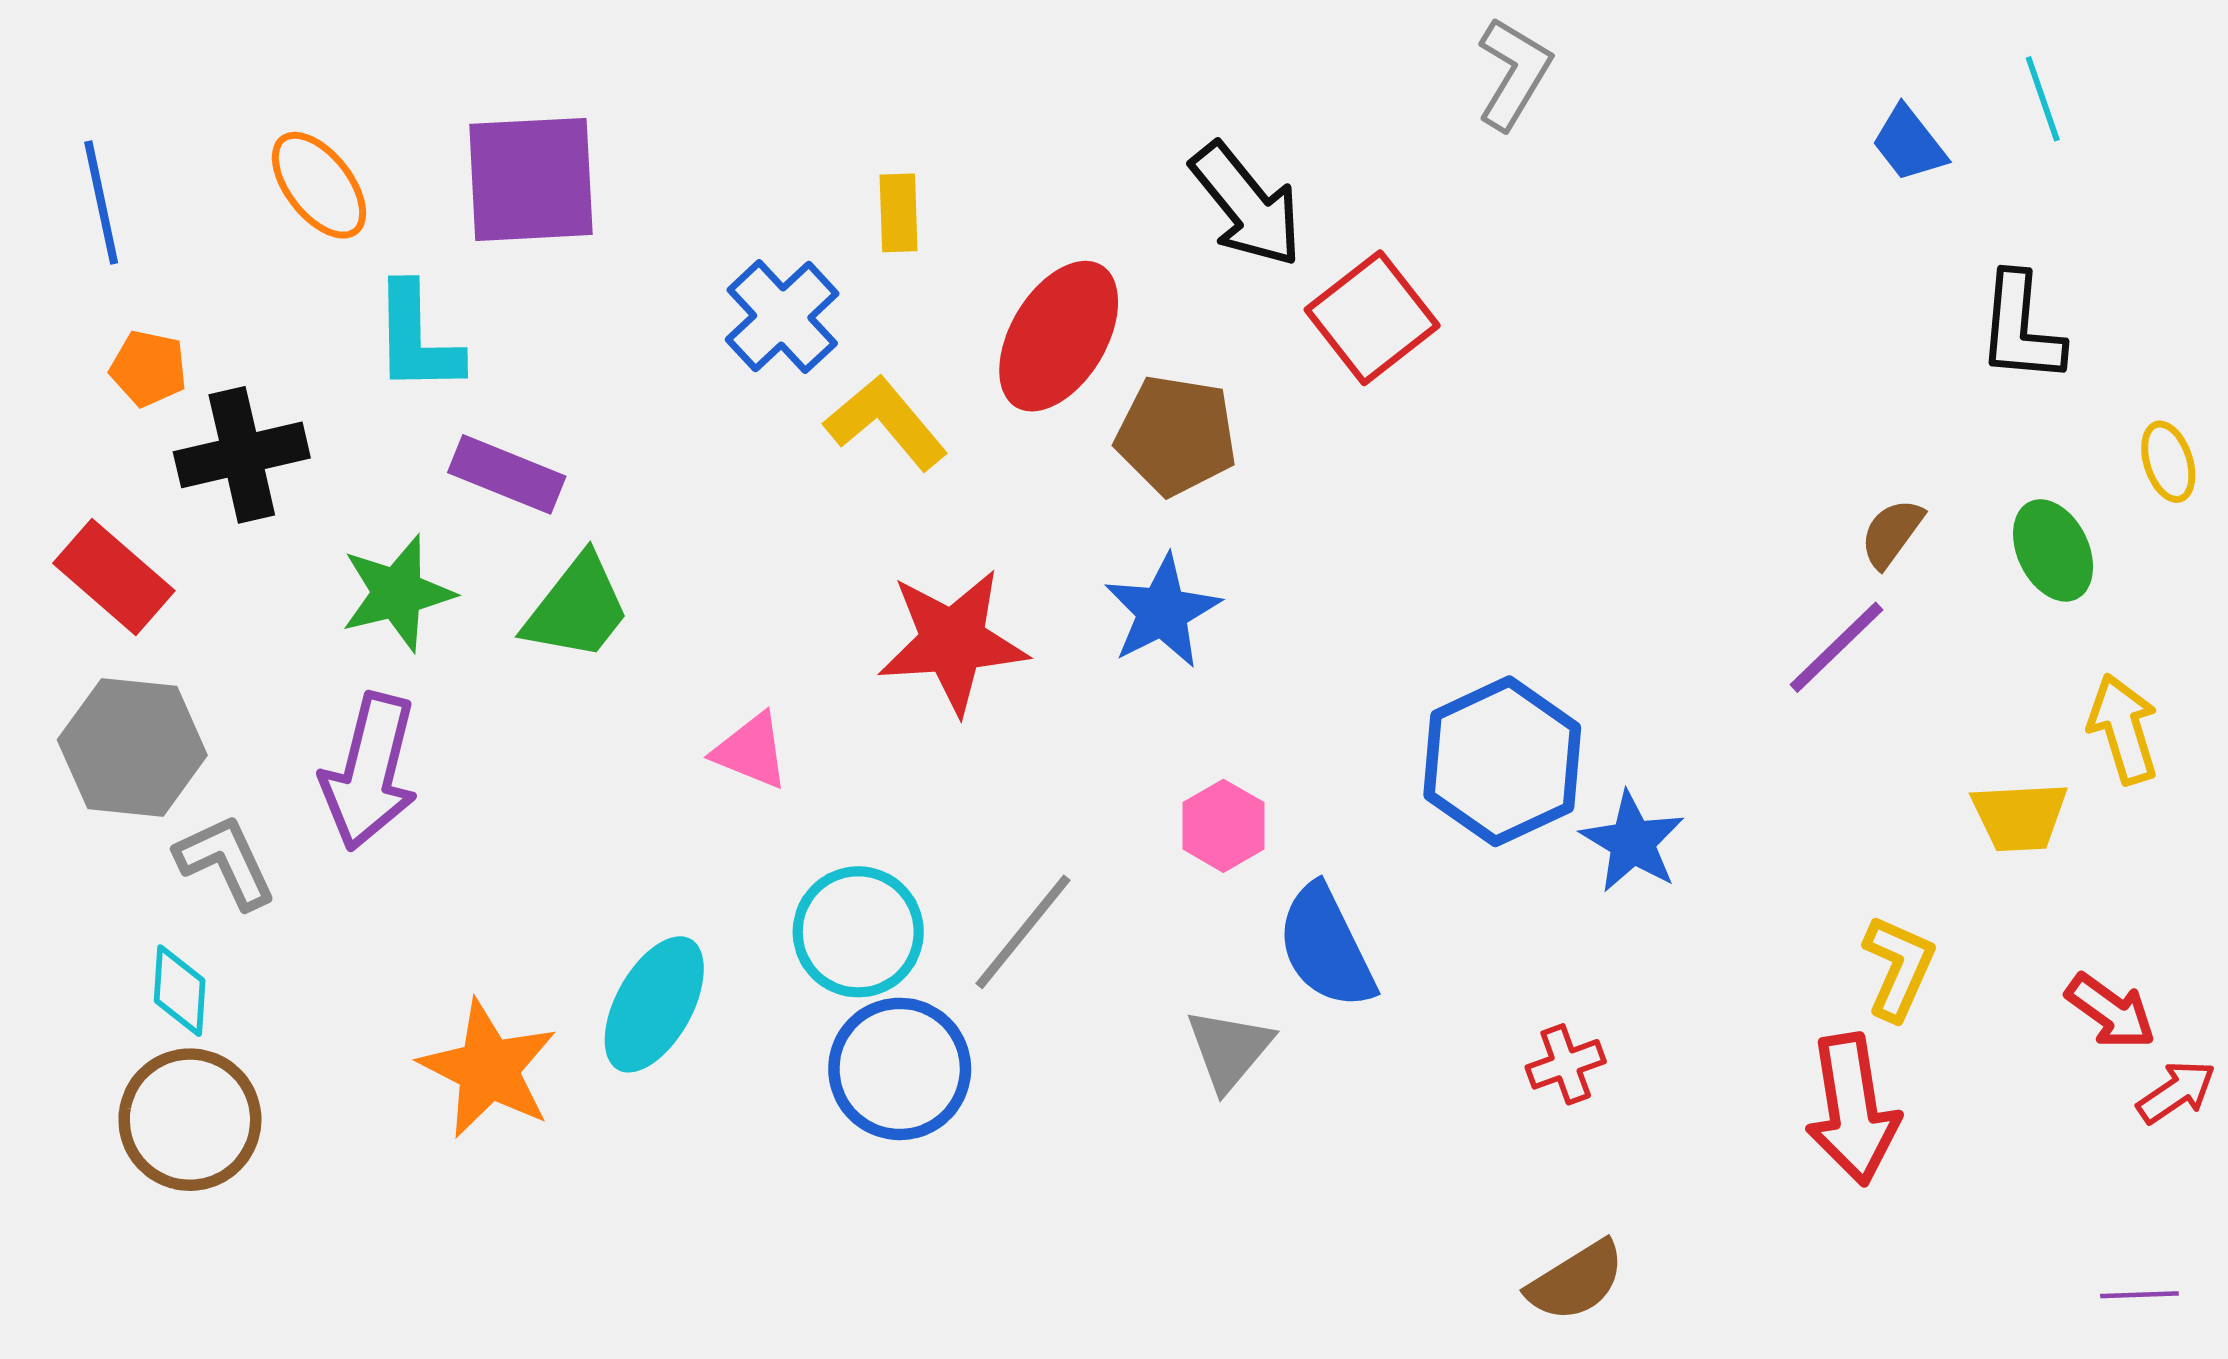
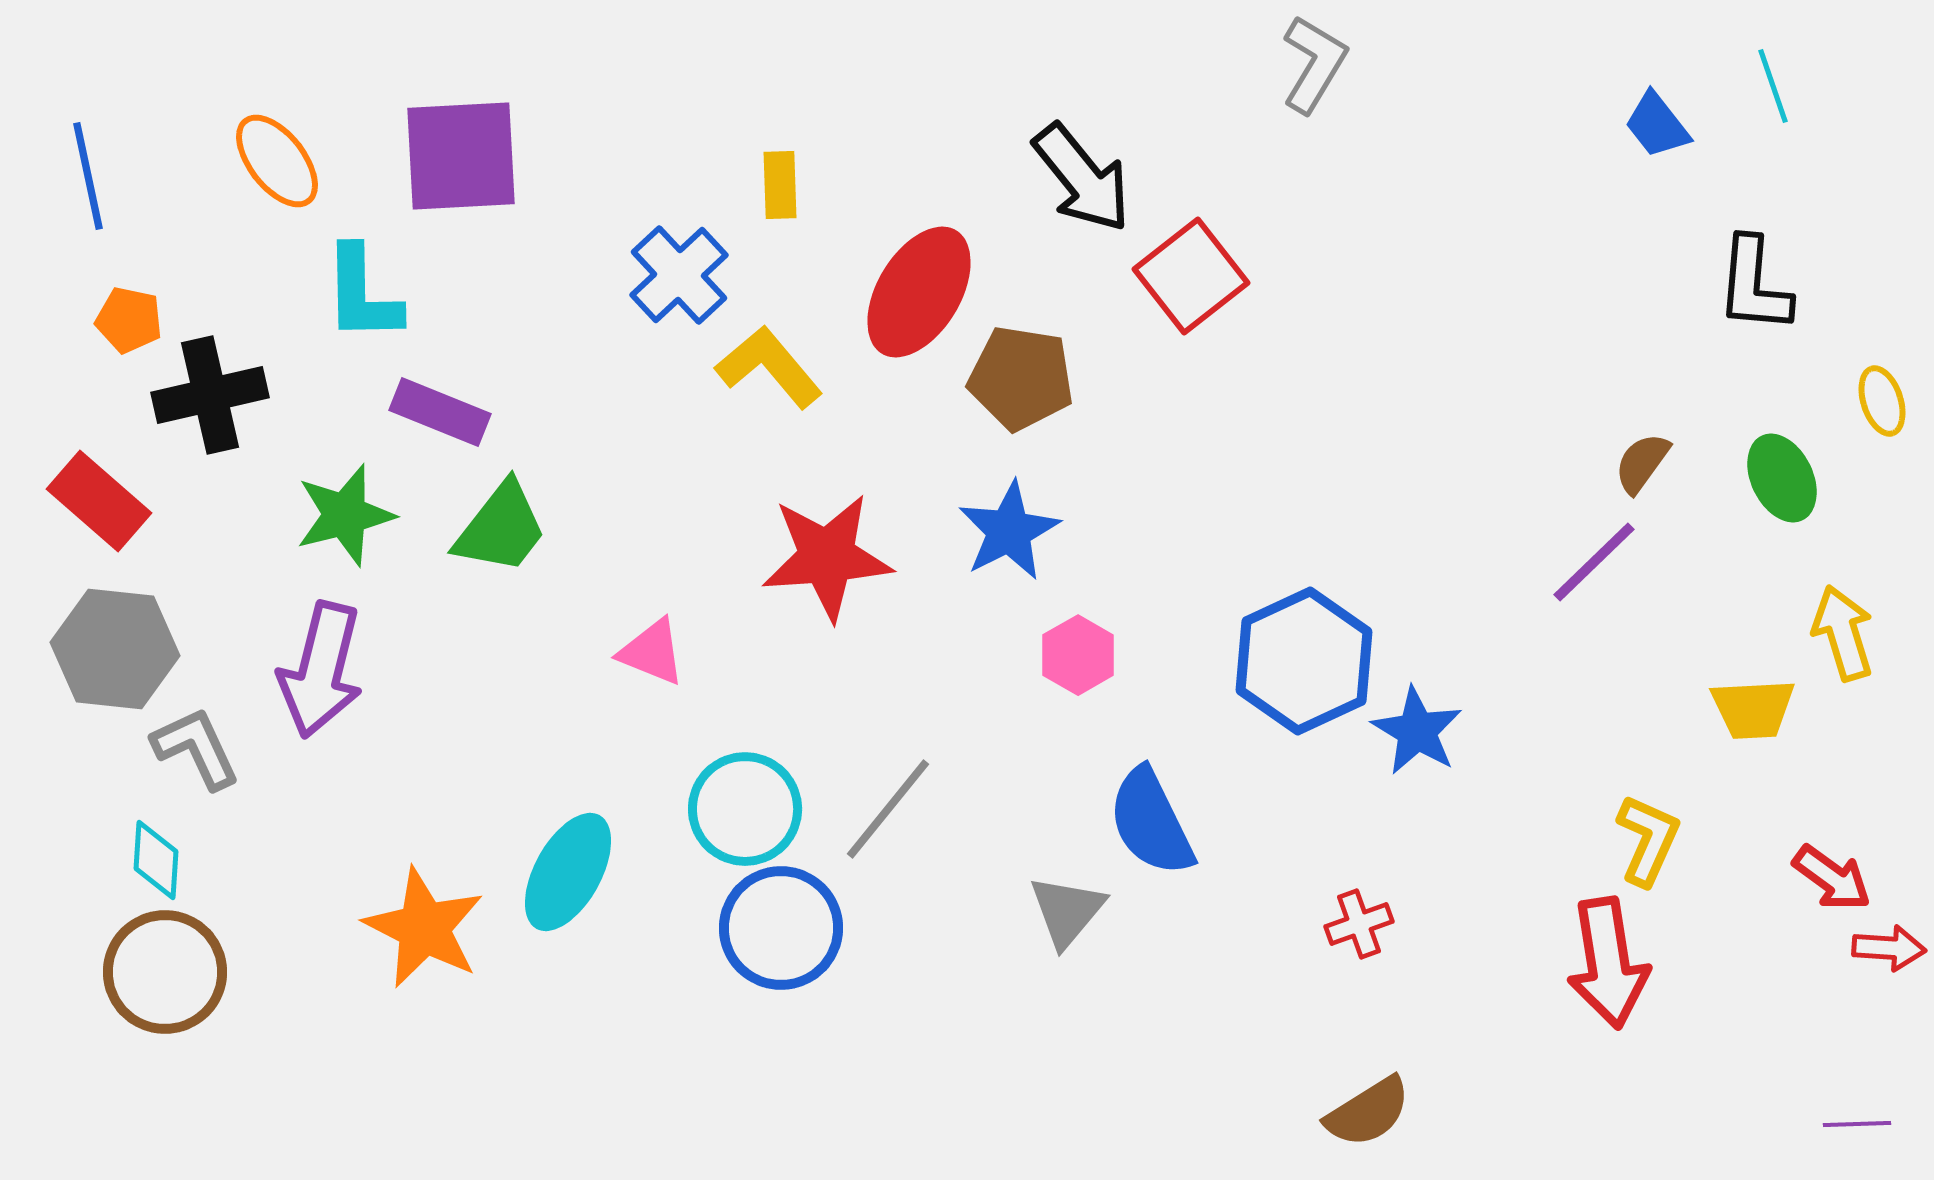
pink hexagon: (1223, 826) -> (1078, 655), moved
red arrow: (2176, 1092) -> (1889, 948), turned 38

